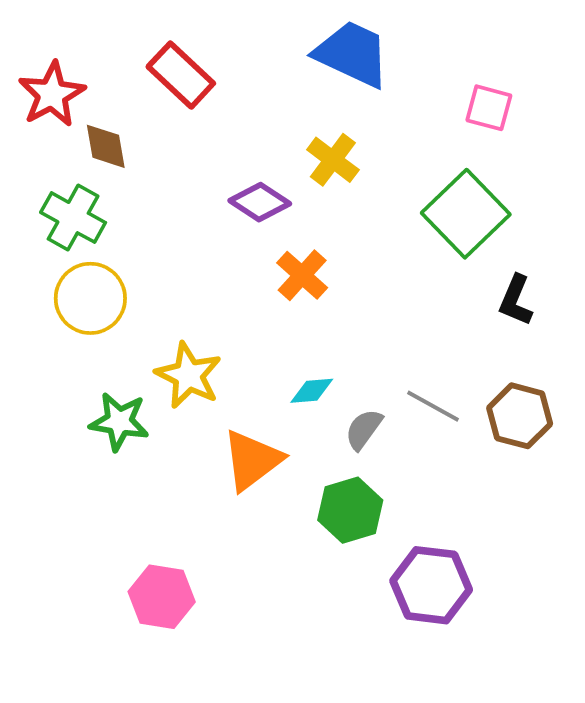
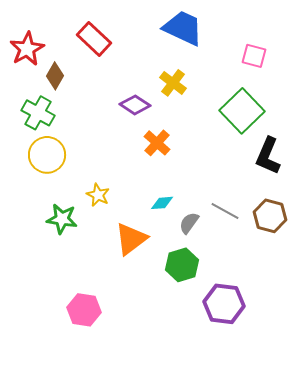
brown diamond: (106, 146) -> (55, 76), turned 40
black L-shape: (516, 300) -> (268, 156), size x1.4
yellow star: (189, 375) -> (98, 195), size x0.7

